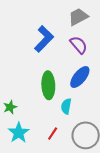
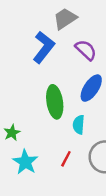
gray trapezoid: (78, 17) -> (65, 19), moved

